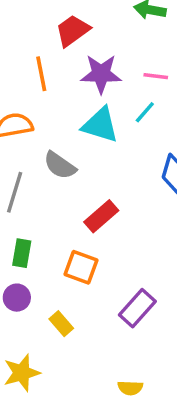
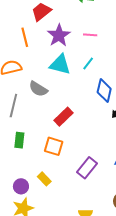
purple star: (101, 74) -> (59, 35), turned -30
cyan line: (145, 112) -> (88, 64), moved
purple circle: (17, 298) -> (21, 186), moved

